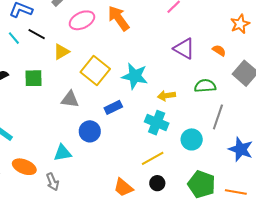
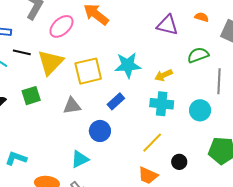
yellow triangle: (61, 52) -> (51, 62), size x1.6
yellow square: (95, 71) -> (88, 71), turned -36
yellow line: (153, 158) -> (152, 143), moved

